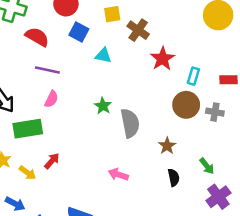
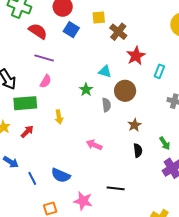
cyan triangle: (103, 55) -> (105, 72), moved
brown circle: (186, 105) -> (125, 91), moved
gray semicircle: (130, 123) -> (106, 105), size x0.6
red arrow: (52, 161) -> (27, 132), moved
yellow arrow: (28, 173) -> (59, 117), moved, turned 40

